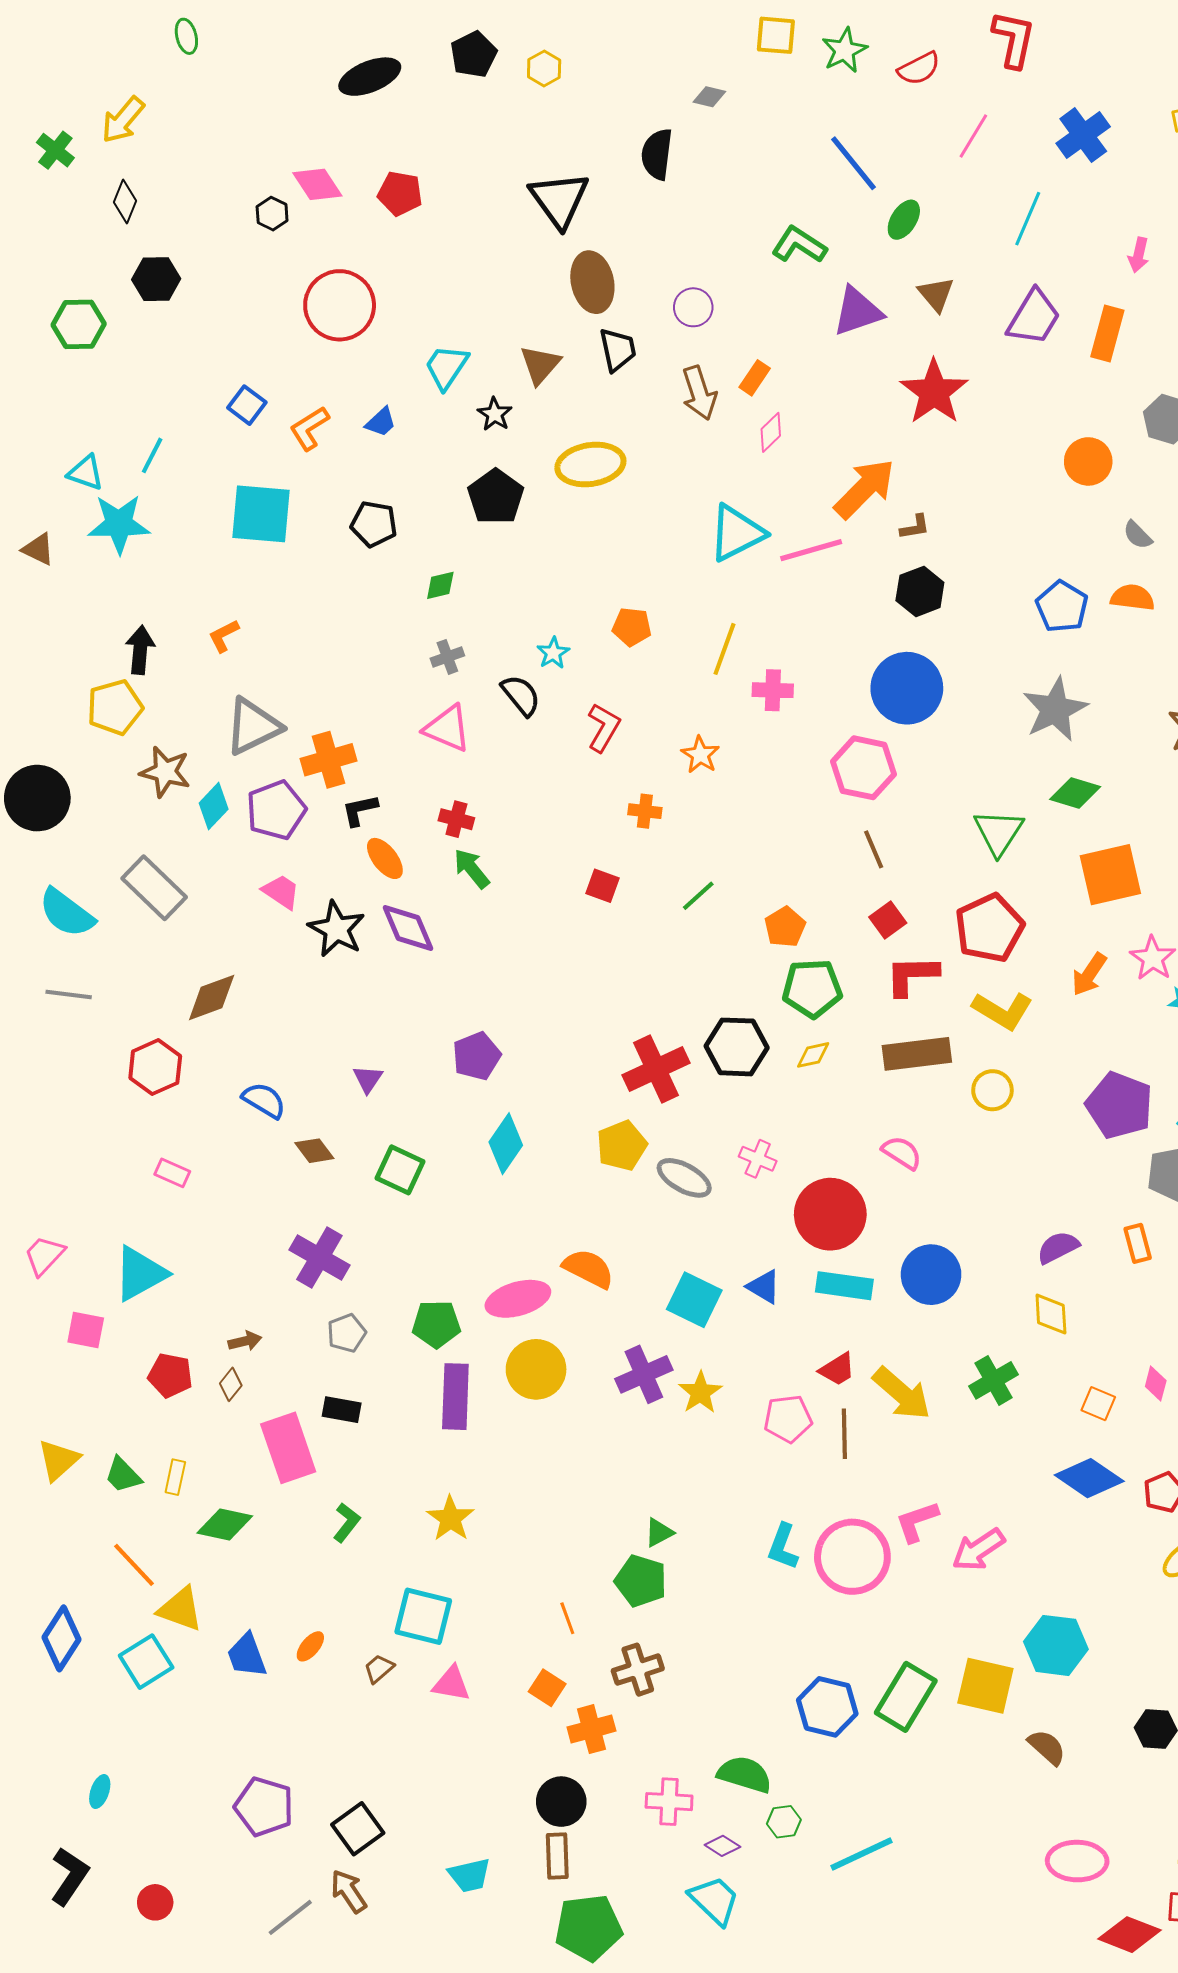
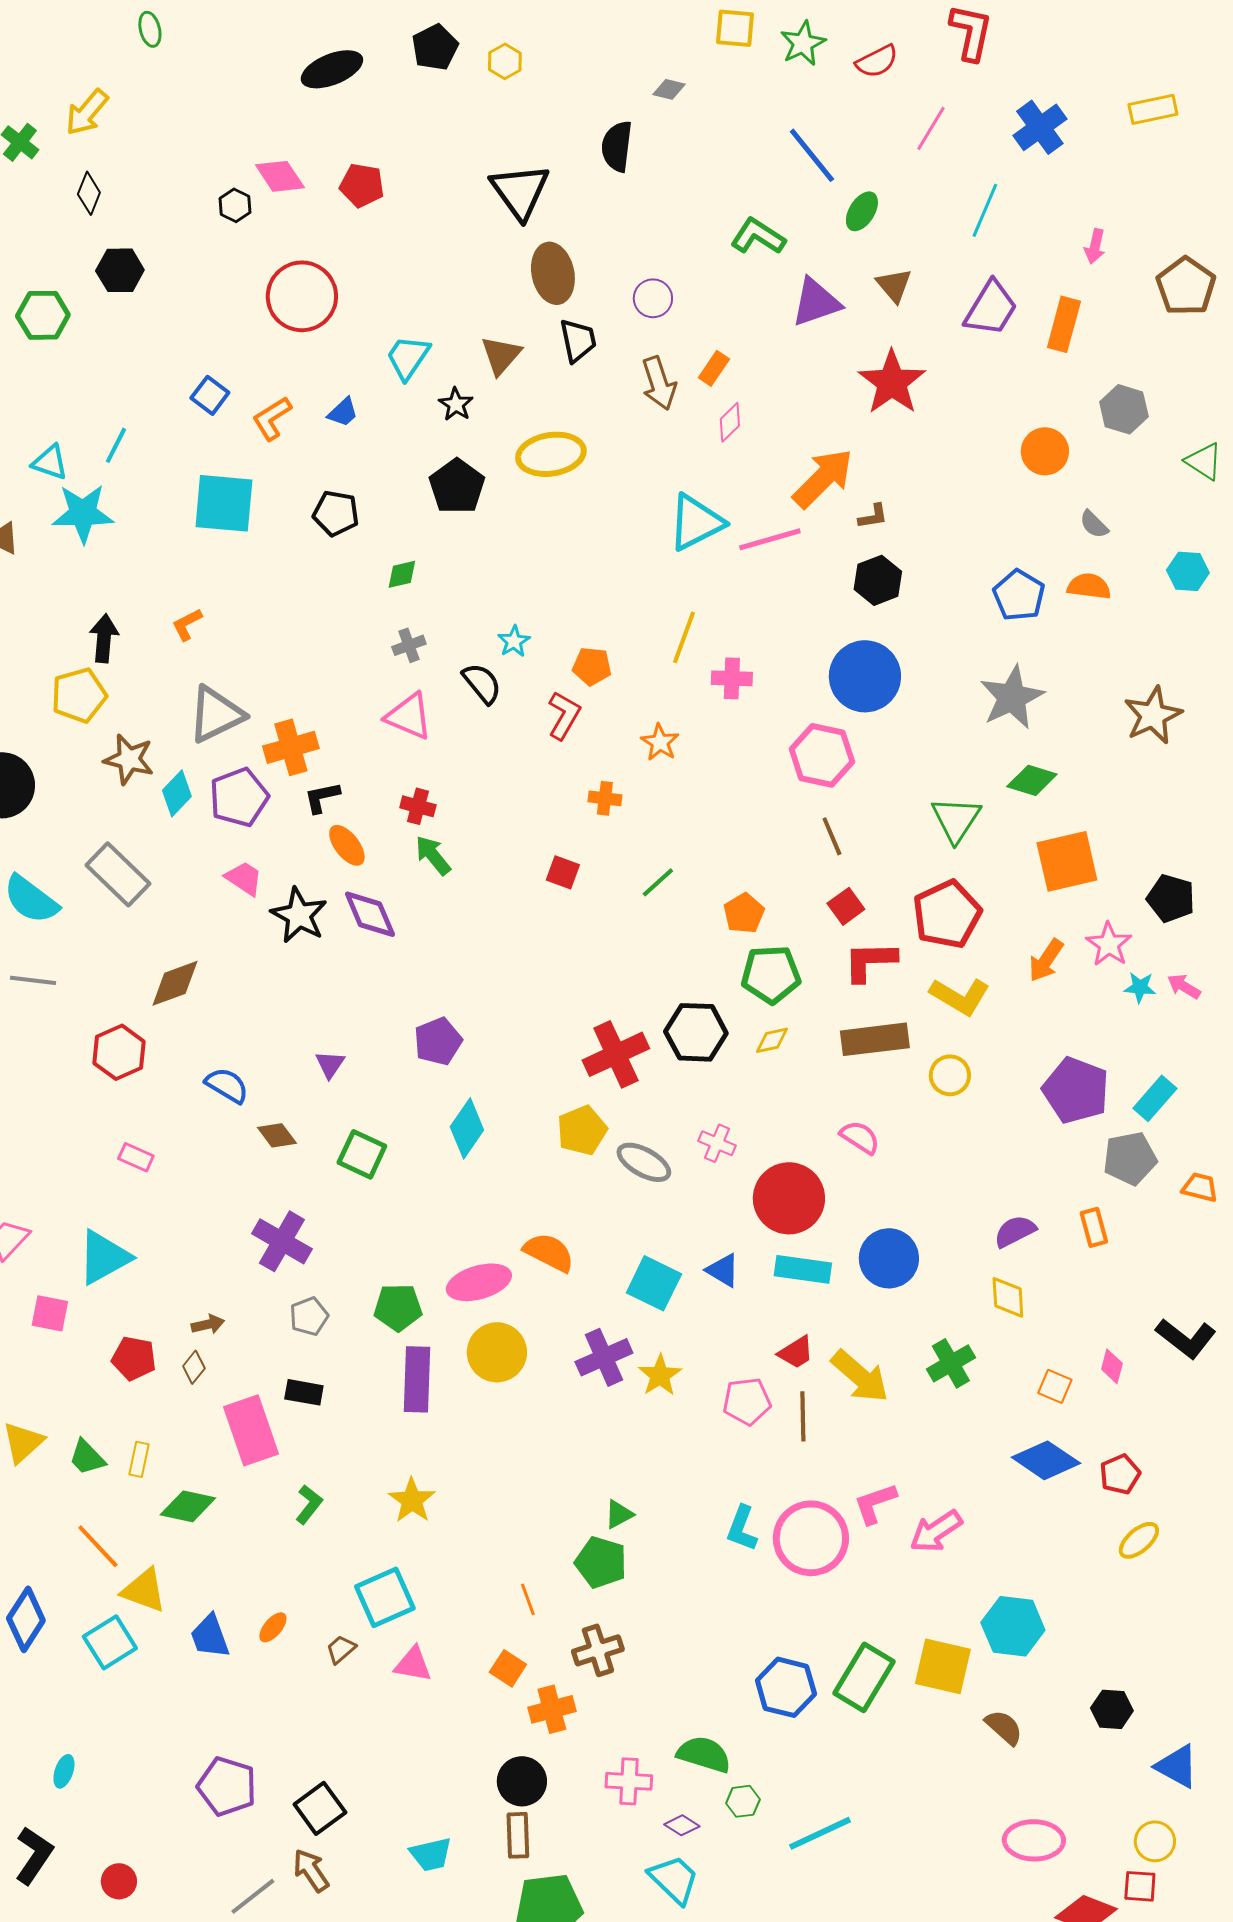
orange pentagon: (632, 627) -> (592, 666), moved
cyan square: (423, 1616) -> (385, 1597), turned -38

